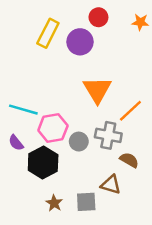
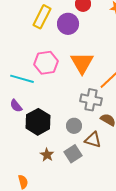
pink hexagon: (53, 128) -> (46, 63), moved
gray circle: (79, 142) -> (74, 126), moved
gray square: (86, 202) -> (73, 154), turned -30

